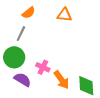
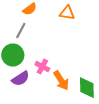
purple semicircle: (22, 80) -> (21, 79), turned 114

